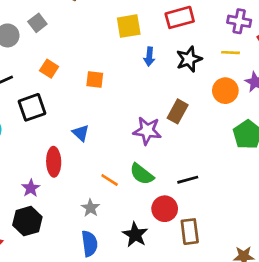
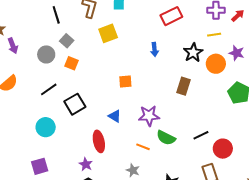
yellow square: (129, 26) -> (108, 33), moved
black star: (189, 59) -> (193, 53), moved
orange square: (49, 69) -> (72, 63), moved
orange square: (95, 80) -> (125, 82), moved
purple star: (147, 131) -> (149, 116), moved
red circle: (165, 209) -> (223, 149), moved

